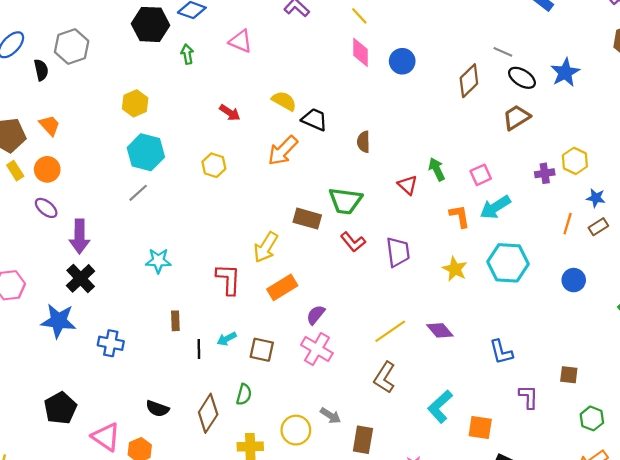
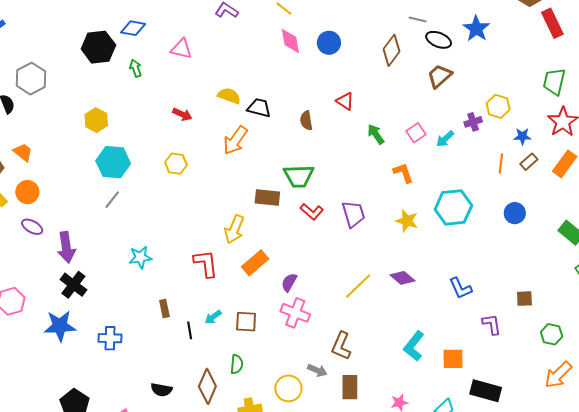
red triangle: (408, 185) -> (345, 101), moved
cyan arrow: (495, 207) -> (445, 139), moved, size x0.7
brown L-shape: (385, 377) -> (341, 346), moved

